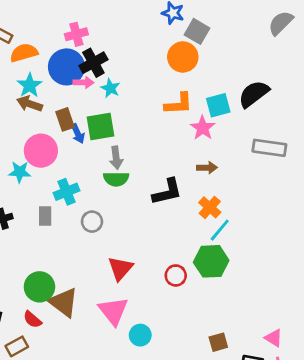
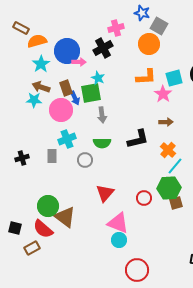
pink cross: (76, 34) -> (116, 28), moved
black cross: (93, 63) -> (103, 48), moved
cyan star: (110, 88) -> (98, 78), moved
brown arrow: (30, 104) -> (41, 87), moved
pink circle: (41, 151) -> (61, 110), moved
cyan star: (20, 172) -> (34, 100), moved
green semicircle: (116, 179) -> (102, 143), moved
pink triangle: (113, 311) -> (118, 223), moved, turned -30
red semicircle: (32, 319) -> (43, 229), size x1.5
brown square: (218, 342) -> (176, 203), moved

